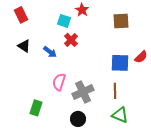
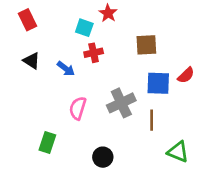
brown square: (121, 21) -> (146, 45), moved
red cross: (71, 40) -> (94, 53), turned 32
gray cross: (83, 92) -> (121, 103), moved
green triangle: (120, 115) -> (178, 152), moved

